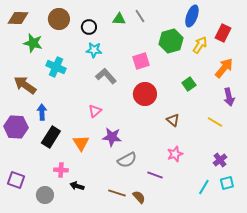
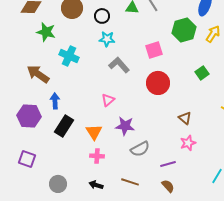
brown triangle: (173, 120) -> (185, 118), moved
pink cross: (61, 170) -> (97, 156), moved
purple line: (155, 175) -> (168, 164), turned -35
purple square: (16, 180) -> (27, 159), moved
black arrow: (77, 186) -> (96, 185), moved
brown semicircle: (139, 197) -> (168, 186), moved

